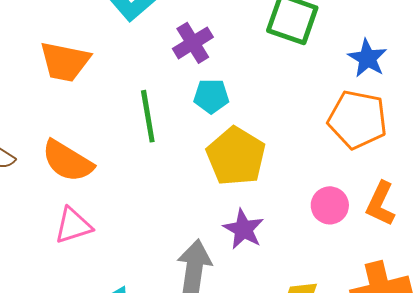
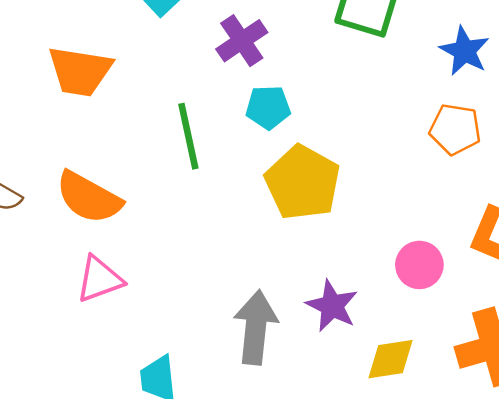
orange pentagon: (357, 120) -> (455, 129), size x0.7
pink circle: (330, 205) -> (419, 265), moved
purple star: (243, 229) -> (332, 306), moved

